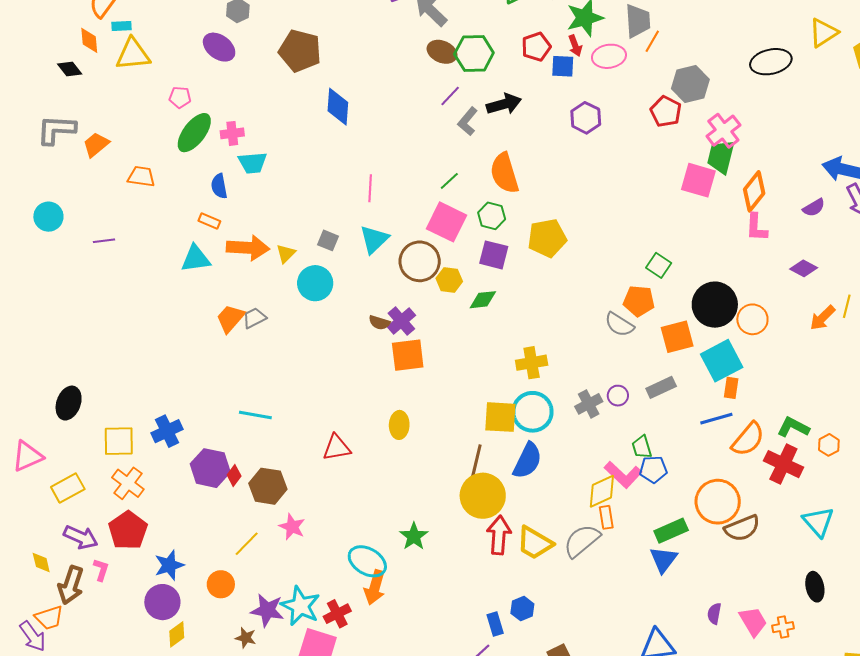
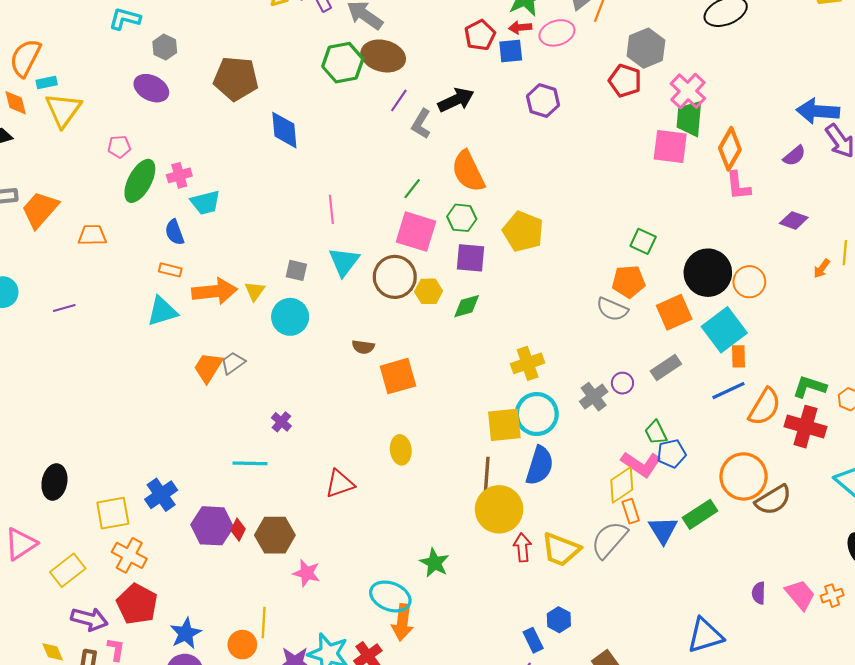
red arrow: (575, 46) -> (520, 27), turned 115
brown ellipse: (442, 52) -> (383, 56), size x1.4
green hexagon: (474, 53) -> (343, 63), moved
yellow triangle: (133, 54) -> (63, 110), turned -39
orange trapezoid: (96, 145) -> (40, 210), size x1.4
yellow pentagon: (547, 238) -> (523, 232), turned -30
orange arrow: (823, 318) -> (822, 269), size x0.7
purple cross: (401, 321) -> (281, 422), moved, size x0.7
red arrow: (499, 535) -> (522, 547), size x0.7
yellow line: (247, 544) -> (264, 623), moved, turned -32
blue triangle: (663, 560) -> (663, 530), moved

